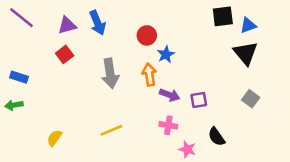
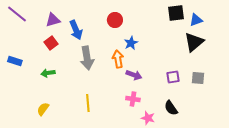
blue arrow: (97, 23) -> (76, 30), moved
red circle: (147, 35) -> (115, 20), moved
black triangle: (246, 53) -> (194, 42), turned 30
gray square: (251, 99) -> (198, 78), turned -32
purple square: (199, 100) -> (173, 77), moved
green arrow: (14, 105) -> (48, 73), moved
yellow line: (111, 130) -> (88, 103), turned -72

